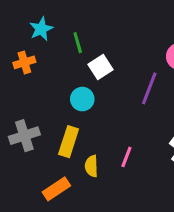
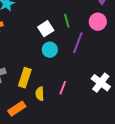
green line: (78, 43) -> (67, 21), moved
cyan circle: (82, 99) -> (50, 50), moved

